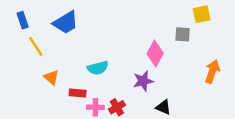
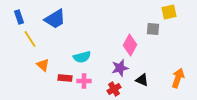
orange arrow: (212, 71) -> (178, 78), moved
pink cross: (95, 107) -> (84, 81), moved
red cross: (117, 107) -> (114, 89), moved
black triangle: (163, 107) -> (142, 80), moved

